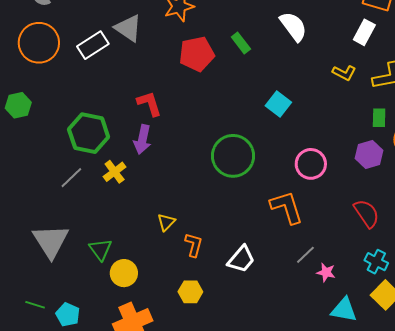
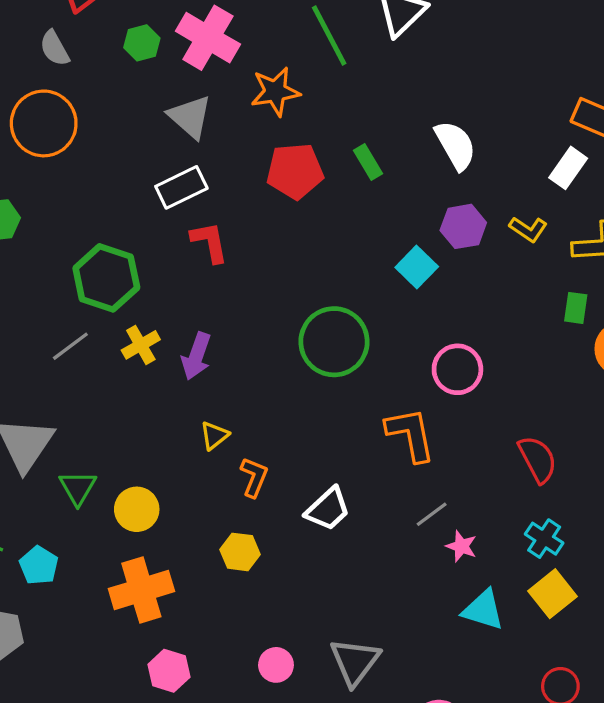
white rectangle: (93, 45) -> (181, 187), moved
purple arrow: (142, 139) -> (196, 356), moved
purple hexagon: (369, 154) -> (463, 226), moved
green triangle: (101, 249) -> (78, 488), moved

